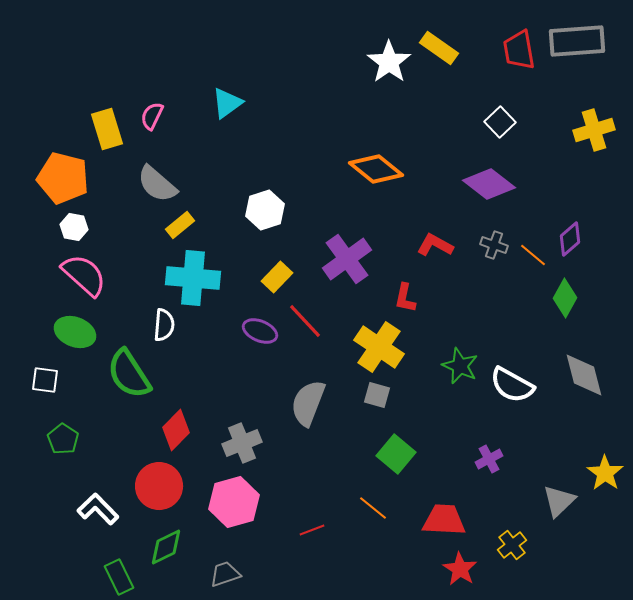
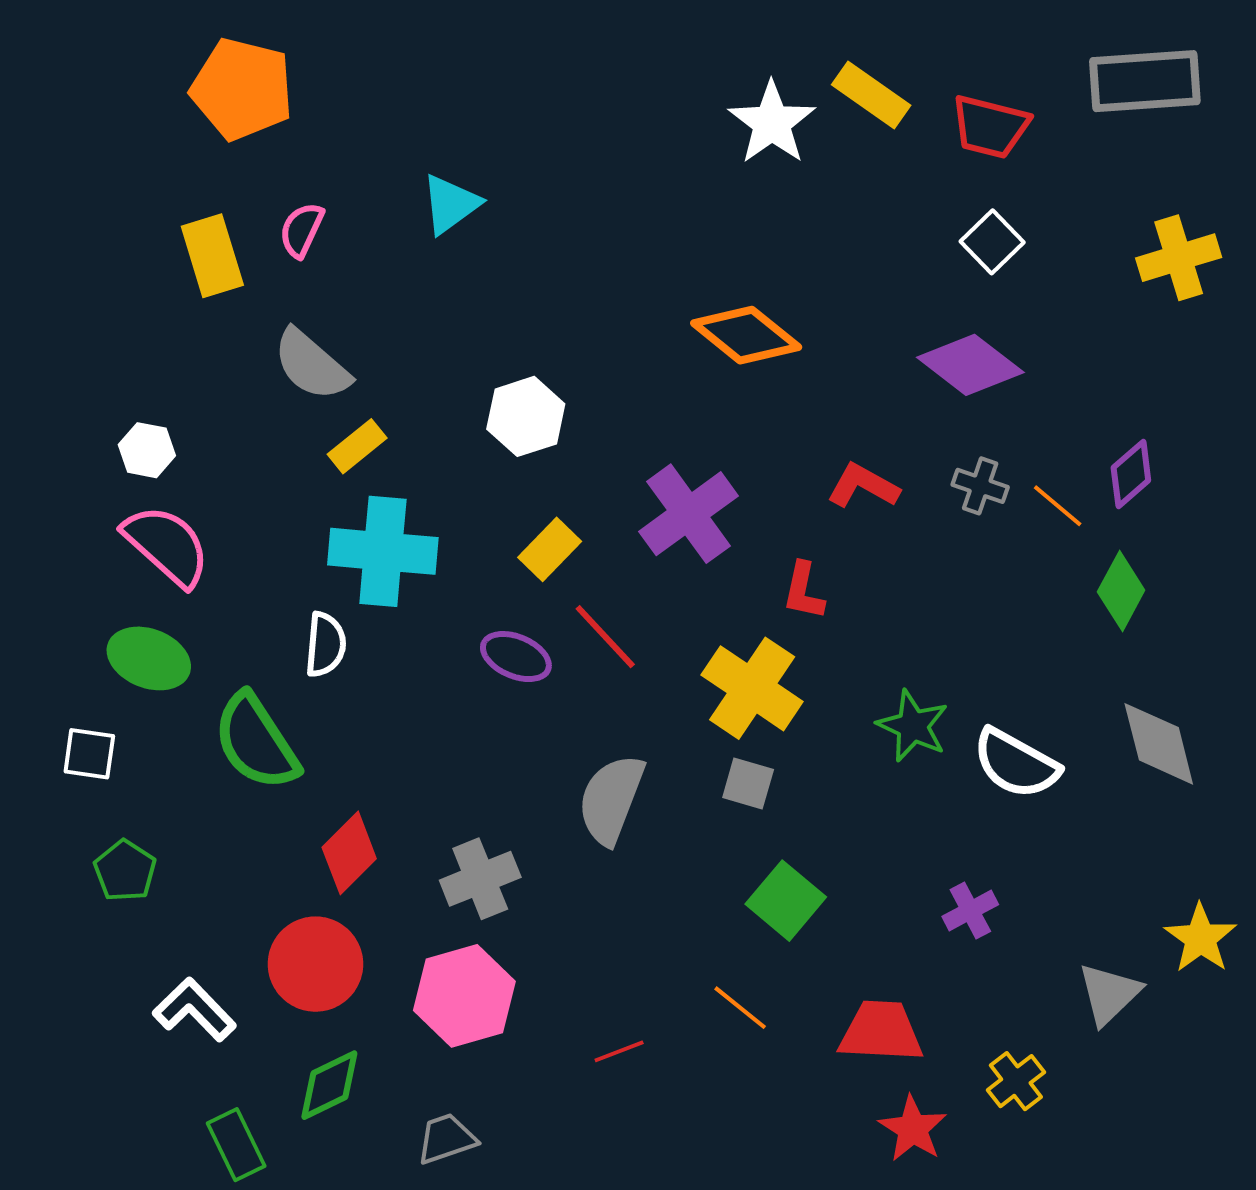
red trapezoid: (519, 50) -> (990, 127), moved, turned -66
orange pentagon: (63, 178) -> (242, 89), moved

